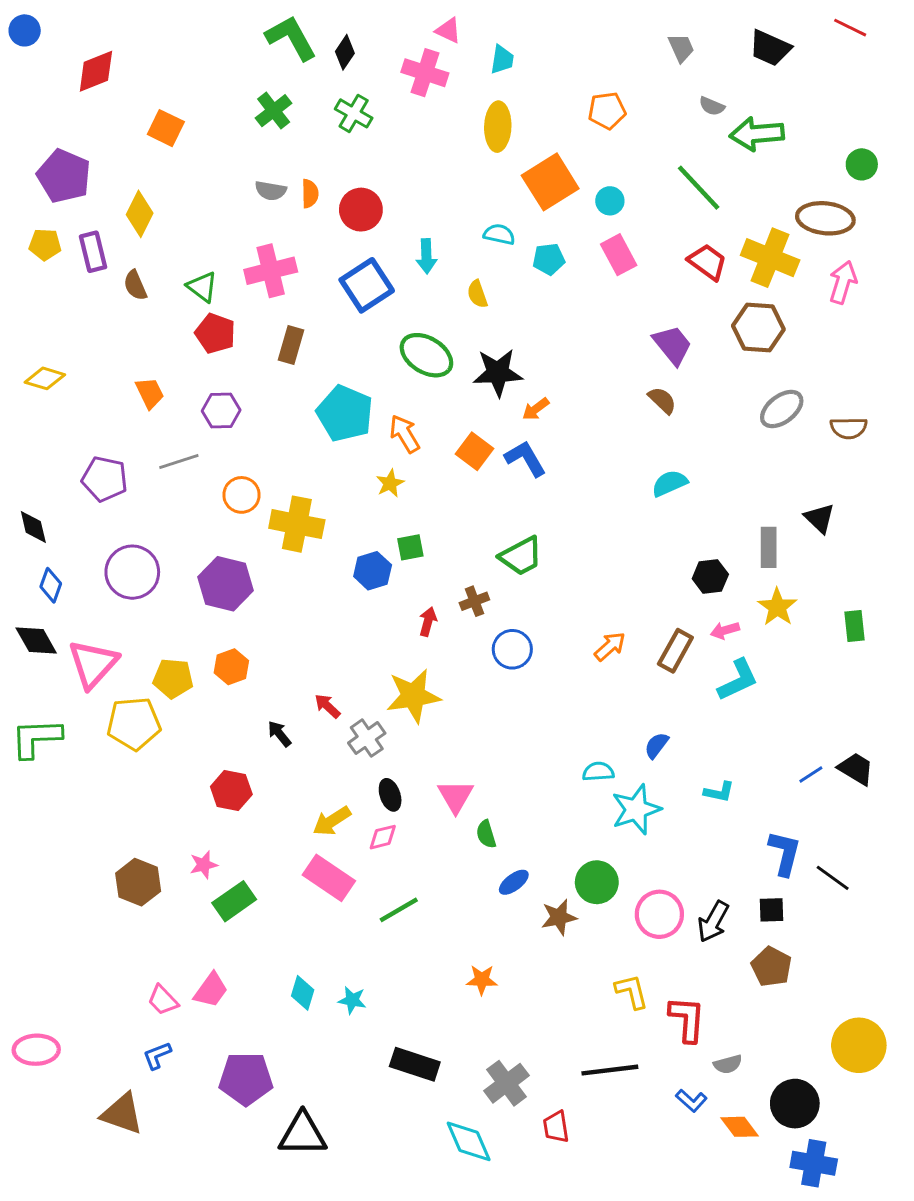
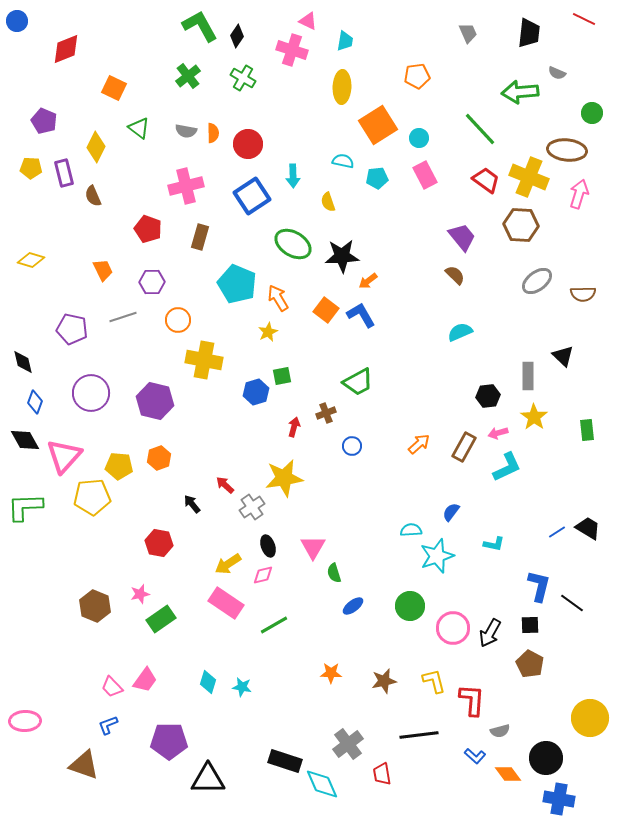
black trapezoid: (770, 48) -> (529, 33), turned -108
gray semicircle: (712, 106) -> (557, 73), moved
purple pentagon: (64, 176) -> (44, 121), size x0.7
green triangle: (202, 287) -> (139, 128), moved
orange circle: (242, 495) -> (178, 320), moved
blue circle: (512, 649) -> (352, 446), size x0.7
brown star: (559, 917) -> (384, 681), moved
black rectangle: (415, 1064) -> (285, 761), moved

